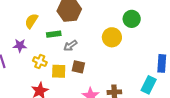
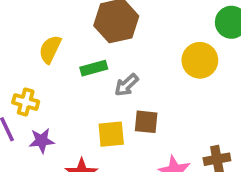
purple star: (20, 46) -> (42, 141), moved
yellow cross: (40, 61) -> (26, 102), moved

